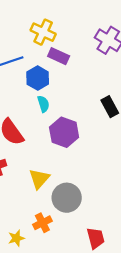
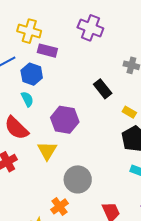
cyan semicircle: (43, 104) -> (27, 99), moved
yellow triangle: (39, 179) -> (47, 151), moved

